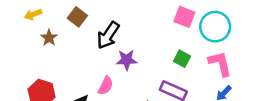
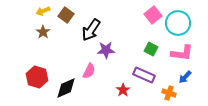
yellow arrow: (33, 14) -> (43, 11), moved
pink square: (184, 17) -> (153, 15), turned 30
pink L-shape: (220, 64) -> (182, 53), turned 110

